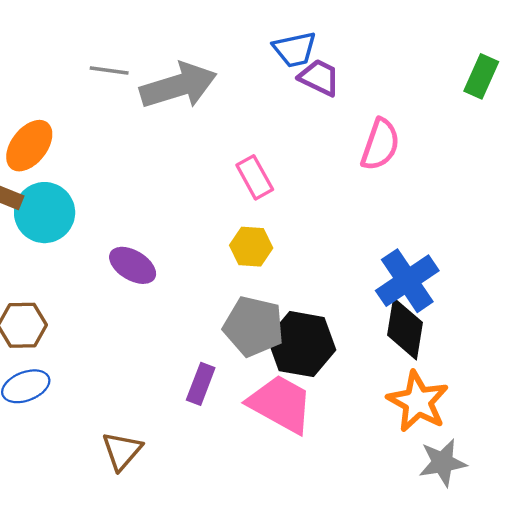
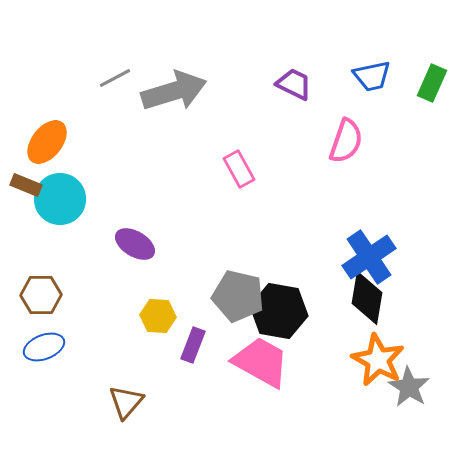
blue trapezoid: (295, 49) -> (372, 76), moved
gray line: (109, 70) -> (115, 78), turned -36
yellow hexagon: (251, 247) -> (158, 316), moved
gray star: (443, 463) -> (409, 387), moved, turned -30

